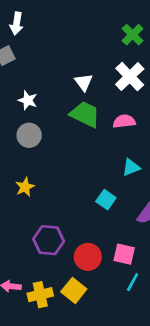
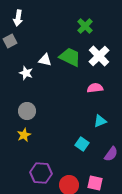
green cross: (133, 35) -> (85, 26), moved
white triangle: (84, 82) -> (45, 60), moved, turned -40
green trapezoid: (85, 114) -> (70, 57), moved
gray circle: (29, 135) -> (27, 111), moved

